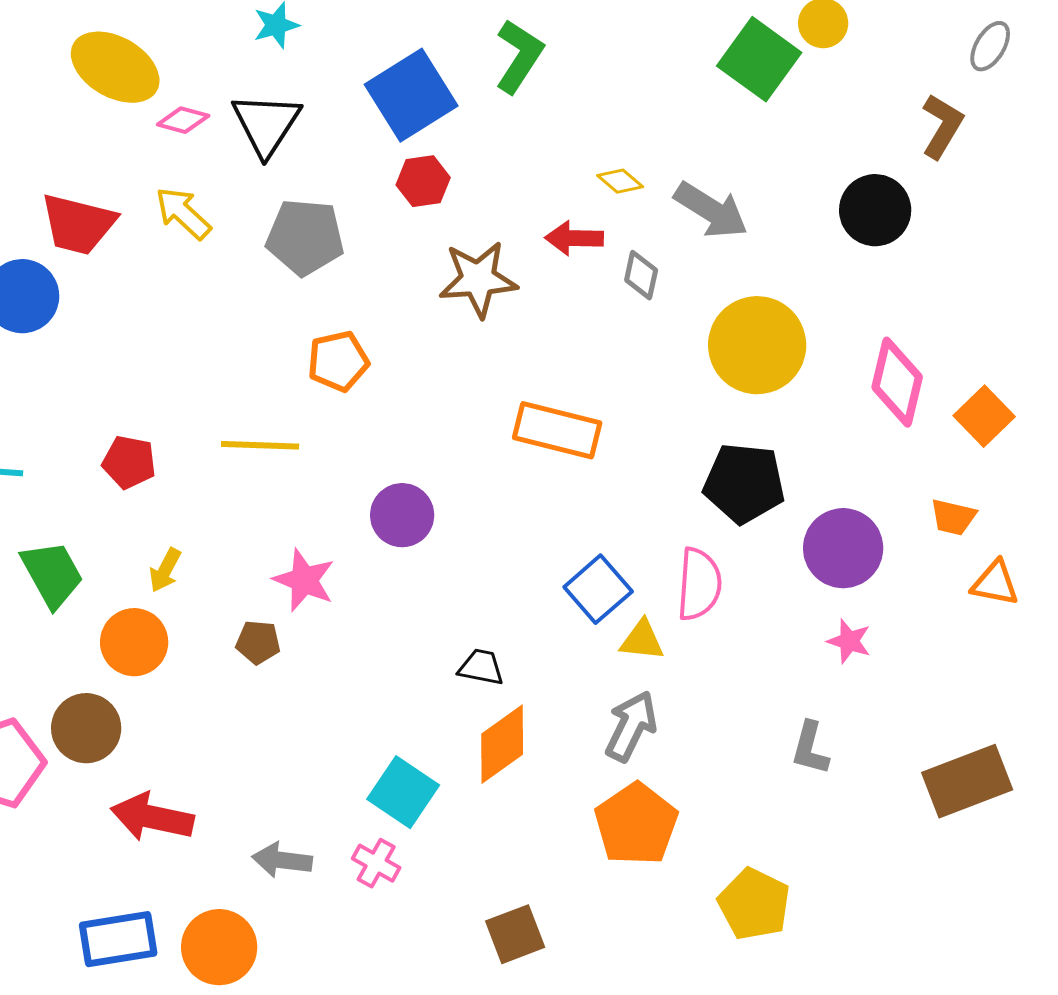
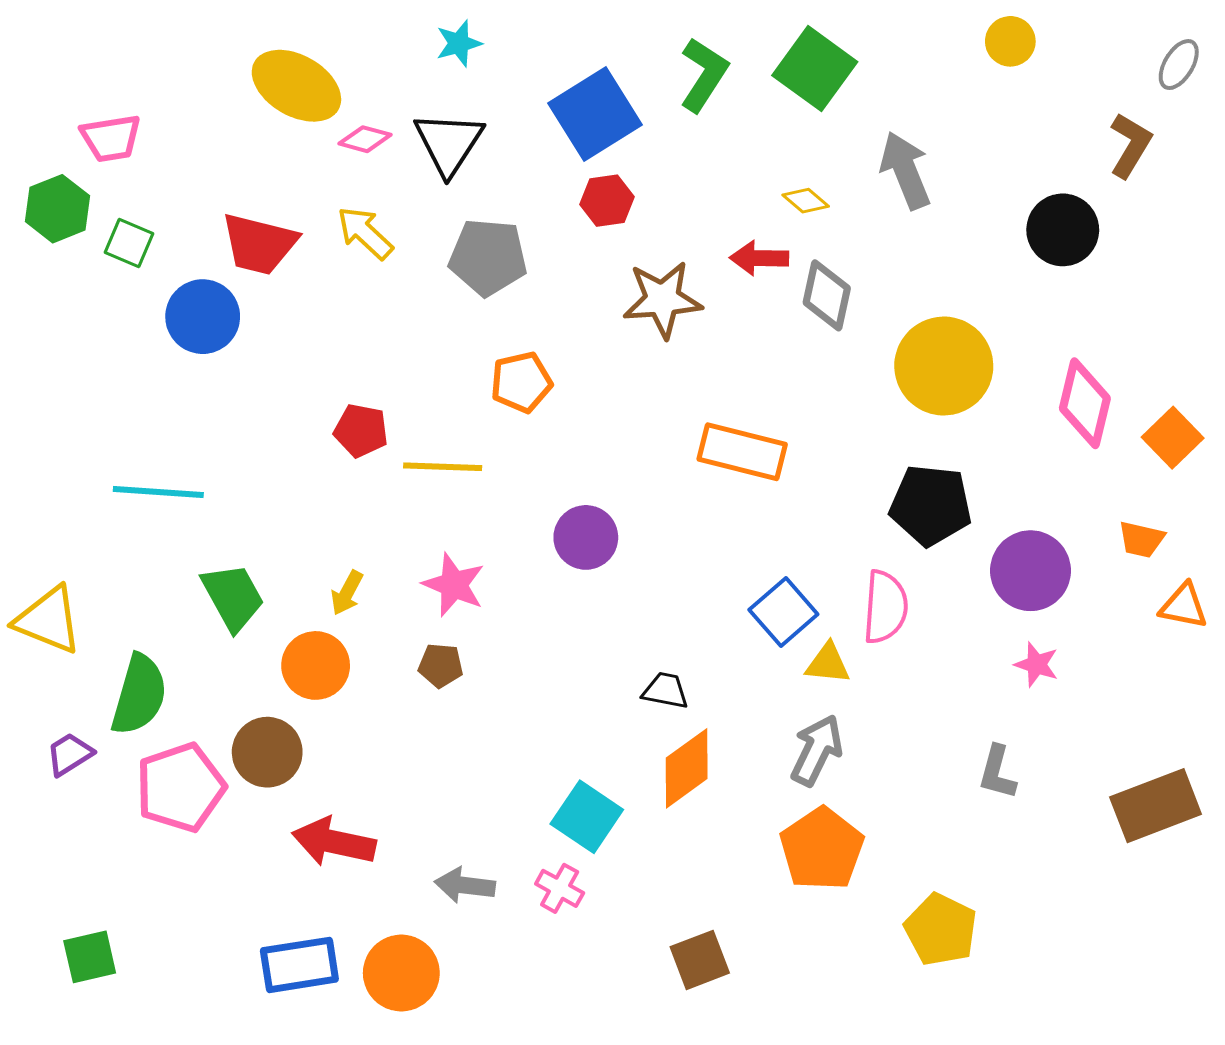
green square: (759, 59) -> (815, 69), moved
gray arrow: (711, 210) -> (905, 170), moved, turned -144
gray diamond: (641, 275) -> (827, 295), size x1.4
red pentagon: (129, 462) -> (361, 431), moved
pink star: (304, 580) -> (454, 585), moved

